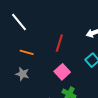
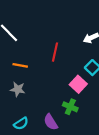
pink square: (62, 72) -> (78, 84), moved

